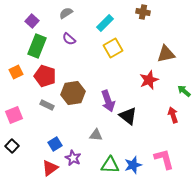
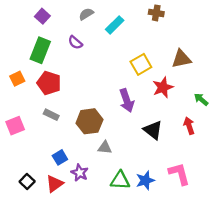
gray semicircle: (66, 13) -> (86, 14), moved
purple square: (32, 21) -> (42, 16), moved
yellow square: (113, 48) -> (141, 64), moved
brown hexagon: (73, 93) -> (89, 121), moved
purple arrow: (108, 101) -> (127, 100), moved
black triangle: (128, 116) -> (153, 130), moved
black square: (12, 146) -> (27, 181), moved

